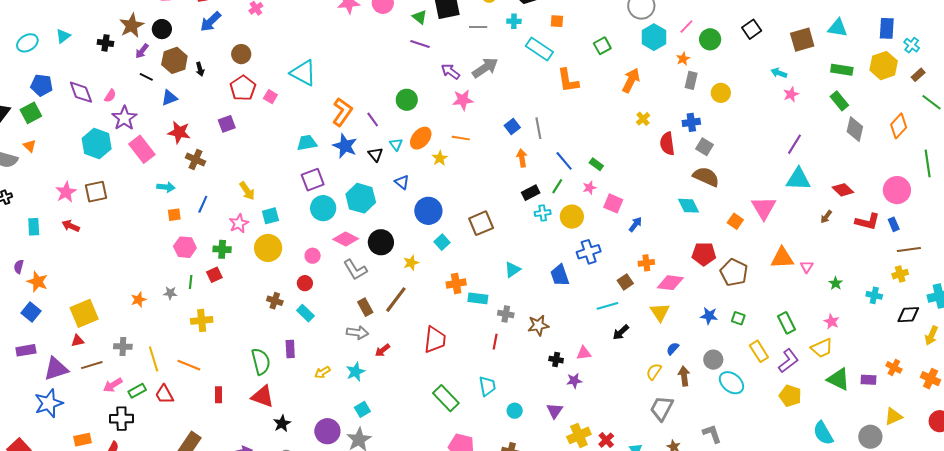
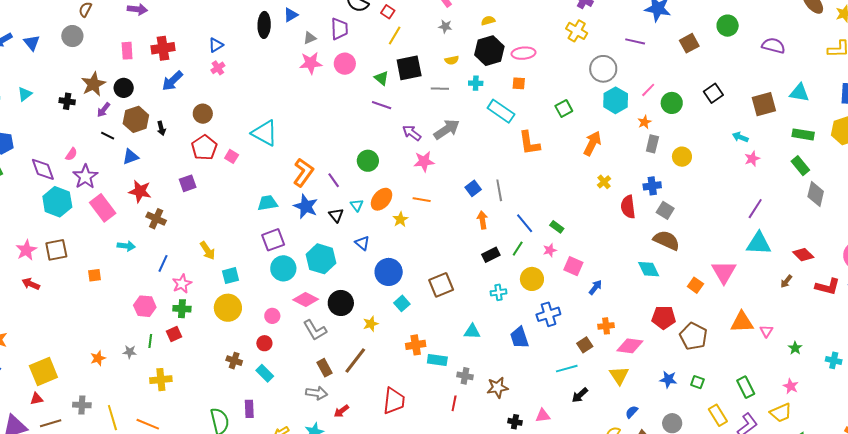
purple diamond: (81, 92) -> (43, 169), moved
cyan cross: (543, 213) -> (499, 292), moved
orange square: (174, 215) -> (94, 275), moved
pink star: (239, 223) -> (182, 284), moved
cyan triangle: (512, 270) -> (472, 332), turned 36

